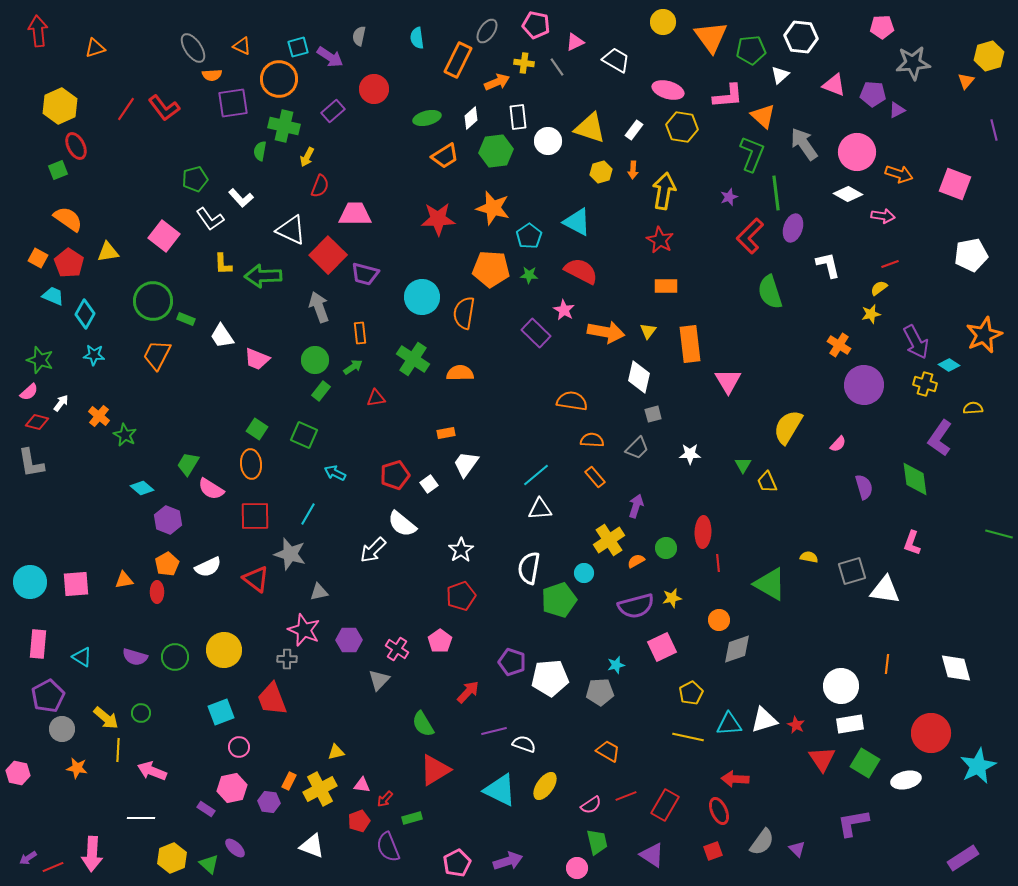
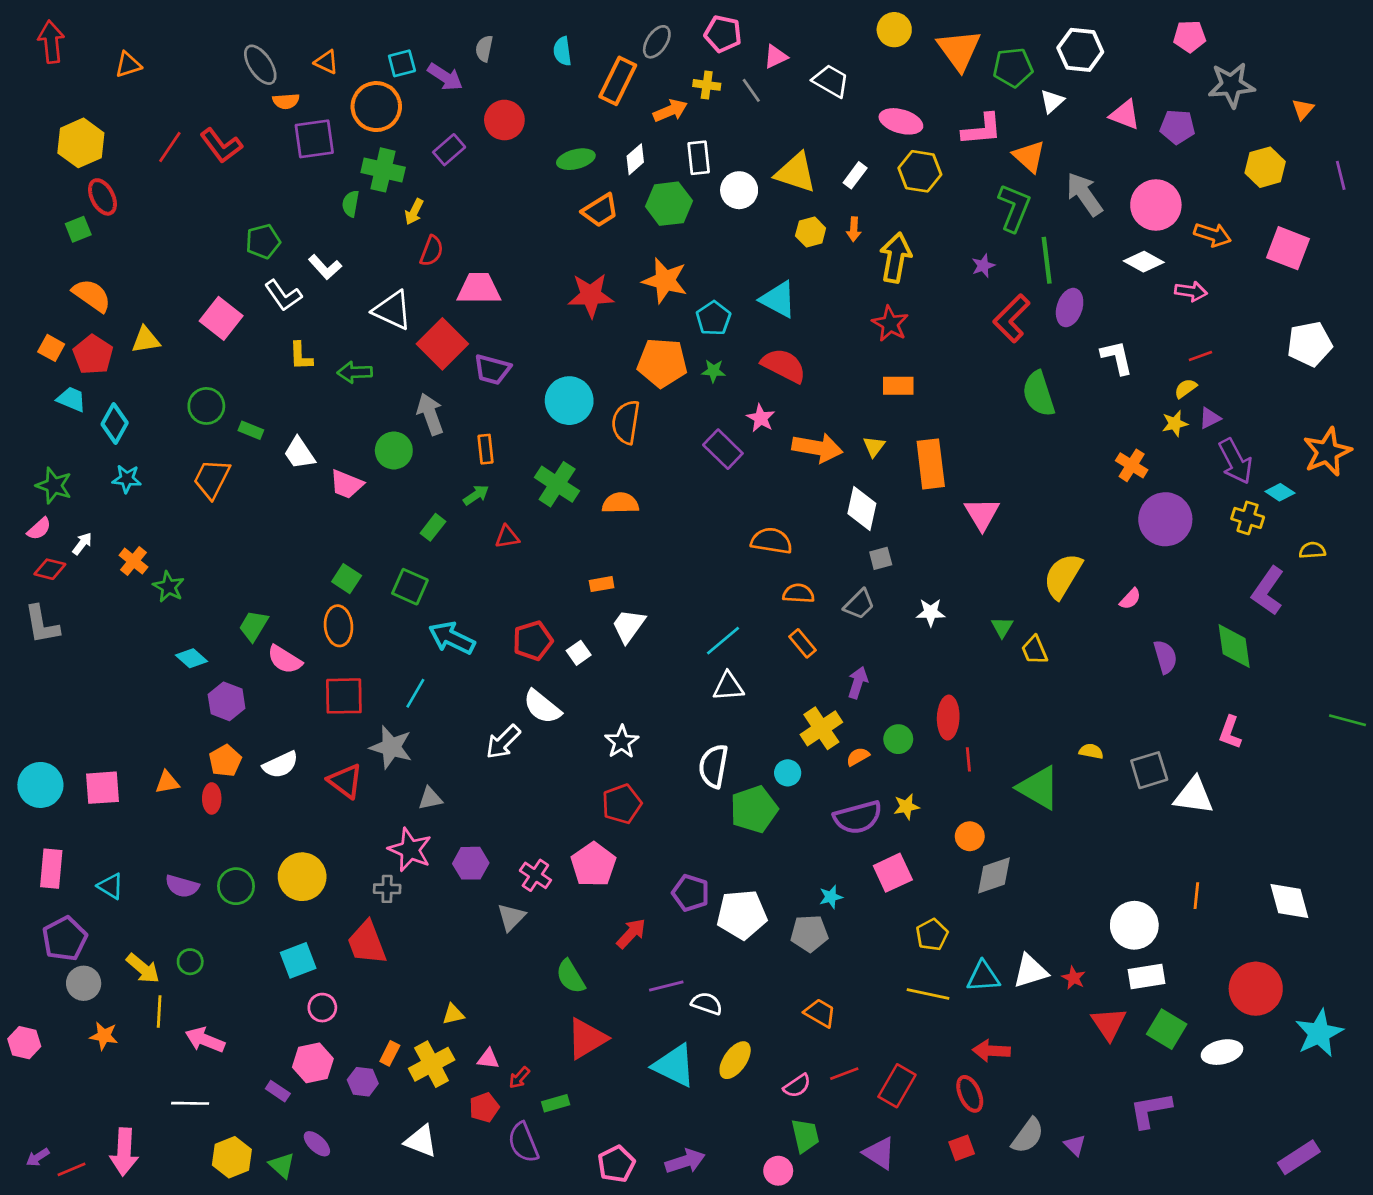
yellow hexagon: (989, 56) -> (1265, 167), moved
purple triangle: (897, 110) -> (1210, 418), moved
green arrow: (263, 276) -> (355, 372), size x0.7
green circle: (153, 301) -> (206, 406), size x0.7
green circle: (315, 360) -> (394, 450), moved
cyan arrow: (335, 473) -> (452, 638), size x1.6
pink pentagon: (440, 641) -> (593, 865), size x1.4

